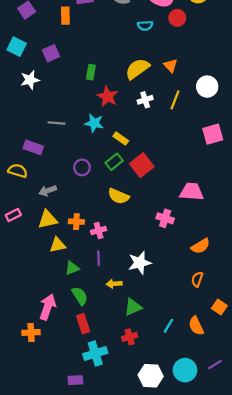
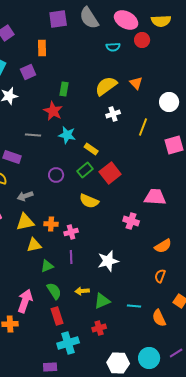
orange rectangle: (65, 16) -> (42, 48), moved
red star: (107, 96) -> (53, 111), moved
yellow line: (175, 100) -> (143, 127), moved
yellow arrow: (114, 284) -> (82, 291), moved
cyan line: (168, 326) -> (134, 306), moved, turned 64

